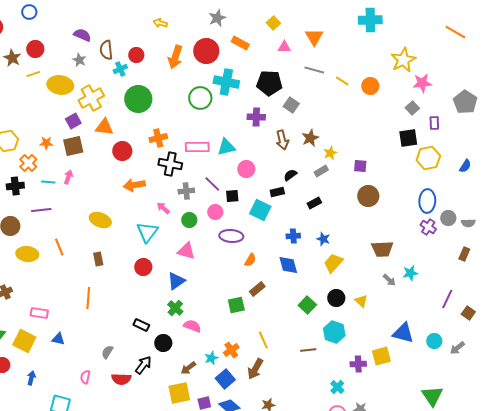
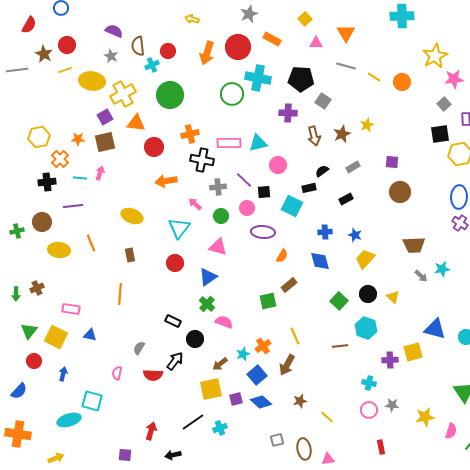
yellow star: (330, 153) -> (367, 125), moved
cyan cross: (337, 387) -> (369, 383), turned -32

